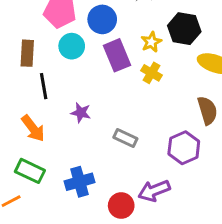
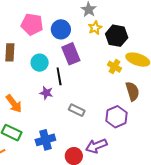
yellow star: (151, 42) -> (95, 28), moved
cyan circle: (72, 46) -> (40, 63), moved
yellow cross: (152, 73) -> (114, 67), moved
black line: (44, 86) -> (59, 76), moved

